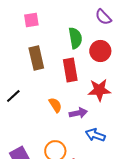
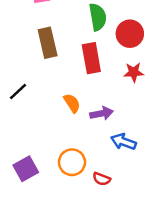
red star: (99, 90) -> (134, 72), moved, size x0.7

